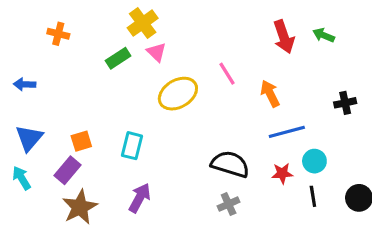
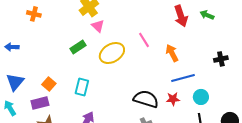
green rectangle: (118, 58) -> (78, 47), moved
orange square: (81, 141) -> (49, 84), turned -32
purple rectangle: (67, 170) -> (40, 103), turned 36
red star: (282, 173) -> (173, 99), moved

